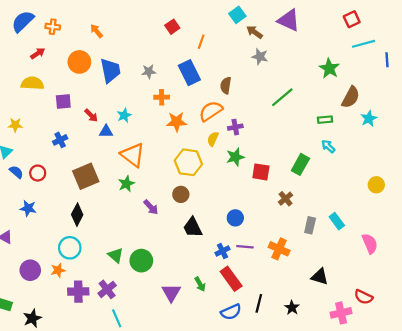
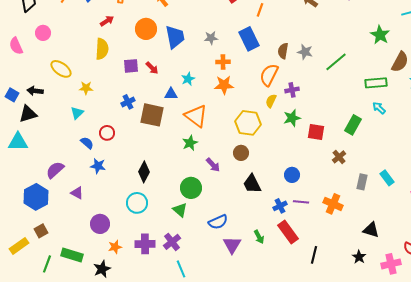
gray star: (260, 57) -> (305, 52), moved
yellow semicircle: (32, 83) -> (102, 49), turned 90
orange semicircle: (211, 111) -> (269, 75), turned -30
red arrow: (91, 115) -> (152, 68), moved
green rectangle: (325, 120) -> (376, 83), size x1.5
orange star: (177, 122) -> (224, 85), moved
blue semicircle: (16, 172) -> (87, 143), moved
brown square: (86, 176) -> (152, 115), moved, turned 35
green circle: (141, 261) -> (191, 188), moved
orange star: (58, 270) -> (115, 247), moved
black star: (292, 308) -> (359, 257), moved
blue semicircle: (231, 312) -> (218, 222), moved

